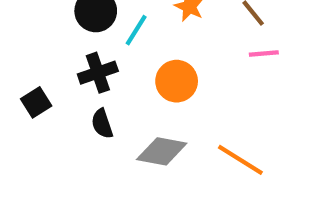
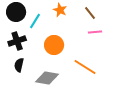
black semicircle: (102, 124) -> (19, 65), turned 32
orange line: (240, 160) -> (85, 67), moved

